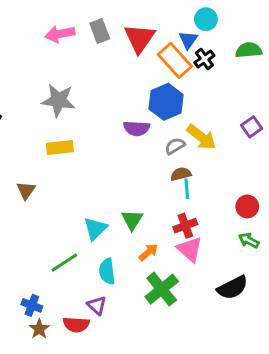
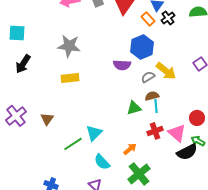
orange rectangle: (175, 60) -> (148, 19), size x0.6
brown triangle: (26, 190) -> (47, 119), moved
green triangle: (132, 220) -> (134, 108), moved, turned 42
pink triangle: (190, 249) -> (177, 133), moved
green line: (64, 263) -> (73, 144), moved
cyan semicircle: (107, 271) -> (102, 162), turned -36
black semicircle: (232, 288) -> (187, 152), moved

